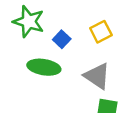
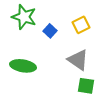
green ellipse: (44, 67) -> (23, 66), moved

